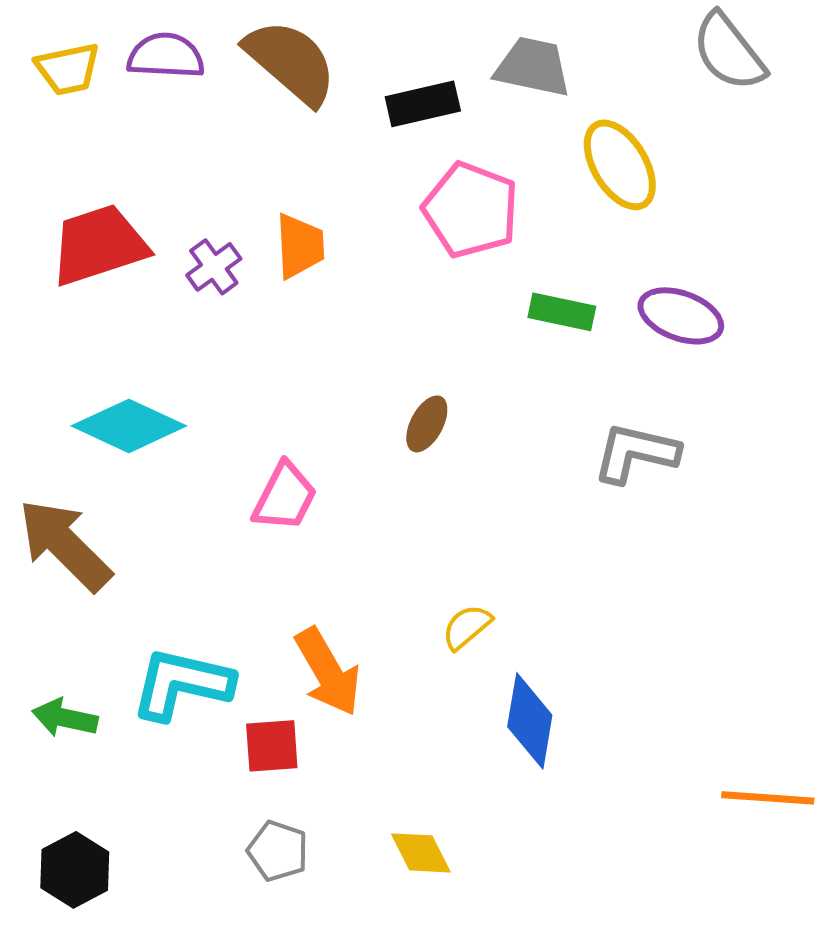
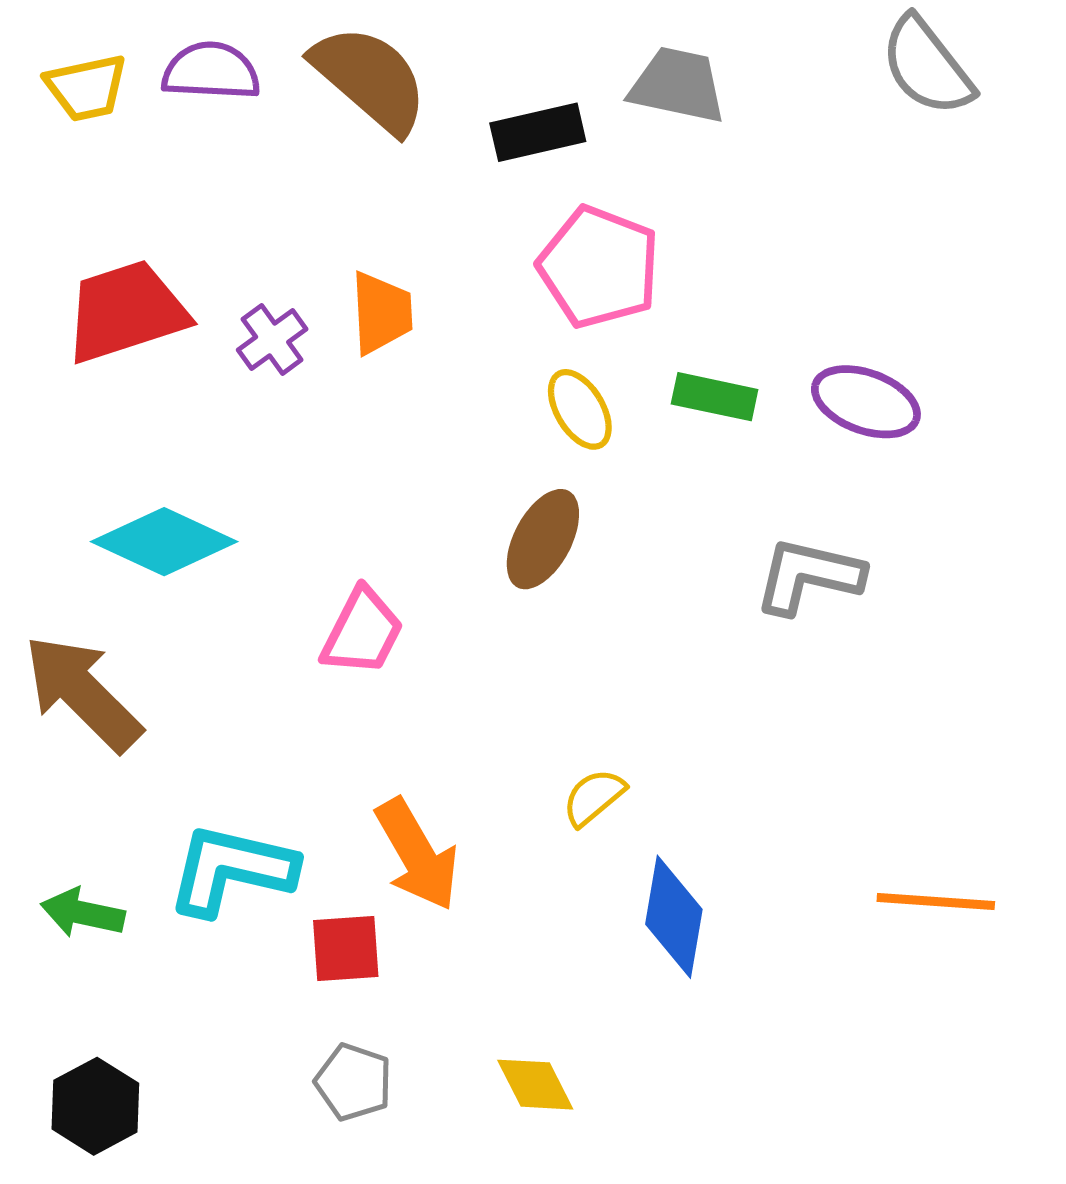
yellow ellipse: (620, 165) -> (580, 409), moved, size x0.7
brown ellipse: (427, 424) -> (543, 539), size x1.4
orange line: (768, 798) -> (936, 901), moved

